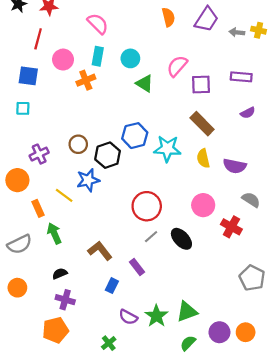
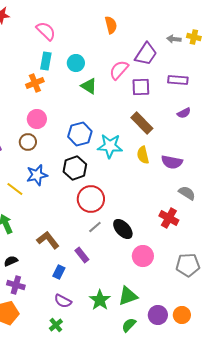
purple trapezoid: (206, 19) -> (146, 54), moved
pink circle: (63, 60) -> (37, 119), moved
black hexagon: (108, 155) -> (75, 168), moved
pink circle: (203, 205) -> (143, 256), moved
gray pentagon: (252, 278) -> (188, 265), turned -30
purple semicircle: (128, 317) -> (63, 301), moved

